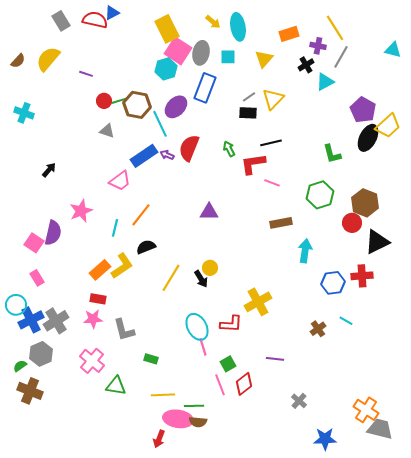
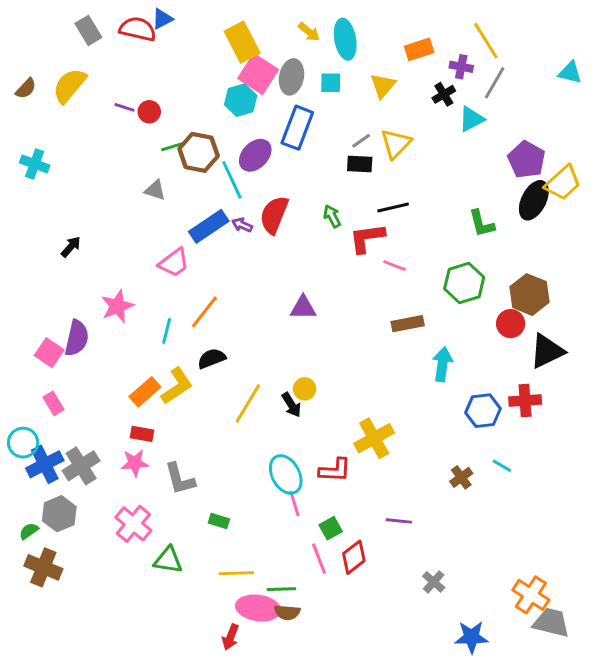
red circle: (104, 101) -> (149, 112), moved

